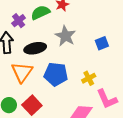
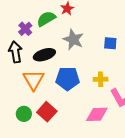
blue square: (102, 43) -> (110, 43), turned 32
yellow cross: (89, 78) -> (101, 79), turned 32

